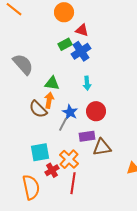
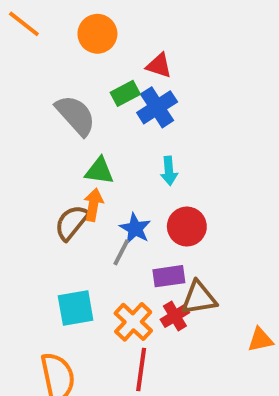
orange circle: (64, 12) -> (97, 34), moved
gray semicircle: (23, 64) -> (76, 115), moved
brown semicircle: (38, 109) -> (72, 223), turned 84
red cross: (52, 170) -> (175, 316), moved

